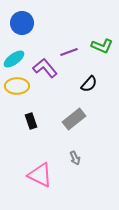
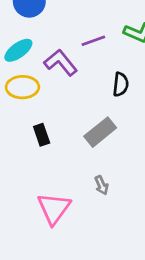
black semicircle: (89, 84) -> (121, 84), turned -36
pink triangle: (40, 175) -> (54, 208), turned 40

